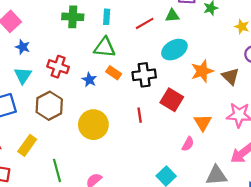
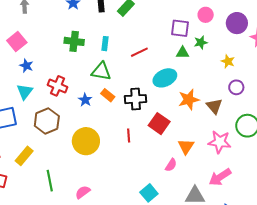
green triangle: (172, 16) -> (183, 53), moved

